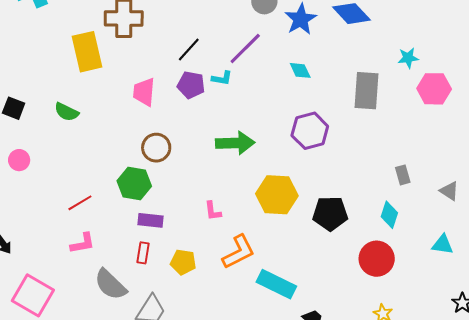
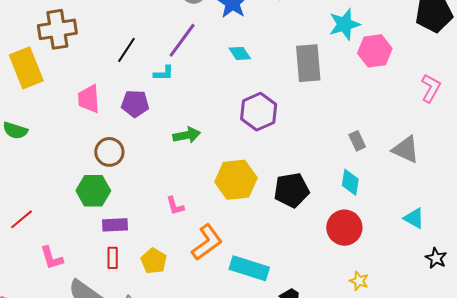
cyan star: (408, 58) -> (344, 24), size x1.5
purple pentagon: (191, 85) -> (135, 104), moved
green arrow: (235, 143) -> (187, 135), size x0.7
gray triangle: (449, 191) -> (406, 149), size x1.4
red line: (80, 203) -> (22, 219), moved
pink L-shape: (83, 243) -> (52, 258), turned 92
cyan triangle: (443, 245) -> (414, 218), moved, turned 30
yellow pentagon: (183, 262) -> (154, 261), turned 30

